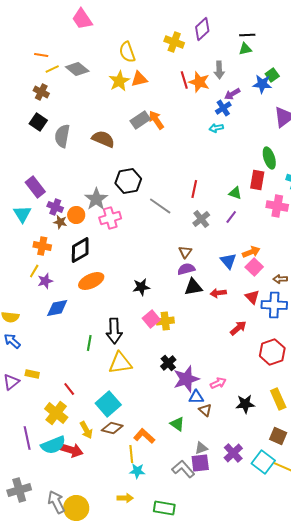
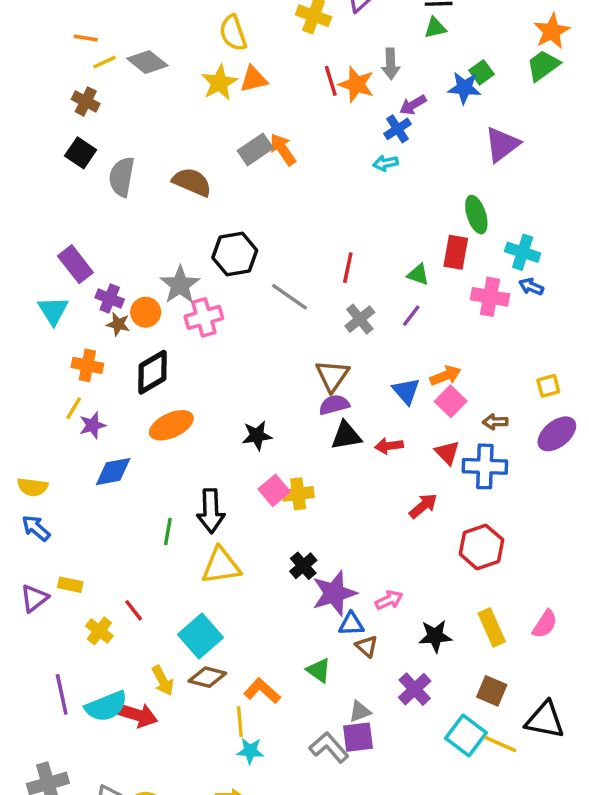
brown triangle: (185, 252) -> (332, 376), size x1.5
yellow cross: (56, 413) -> (99, 631), moved, size x0.7
purple cross: (233, 453) -> (415, 689), moved

